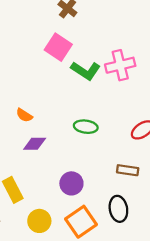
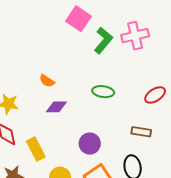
green L-shape: (86, 71) -> (103, 40), turned -84

